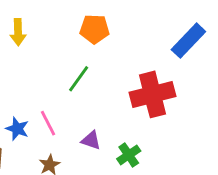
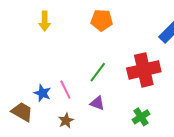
green line: (79, 79) -> (98, 72), moved
green cross: (129, 155) -> (141, 117), moved

